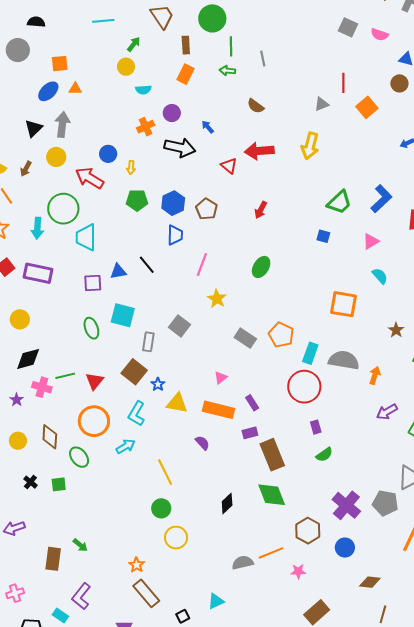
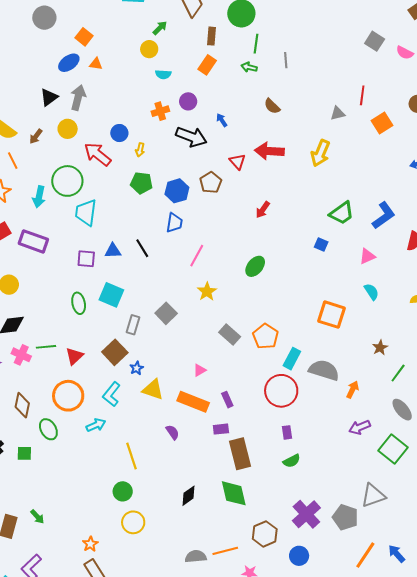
orange square: (60, 64) -> (84, 37), turned 36
brown pentagon: (207, 209) -> (211, 182), moved

